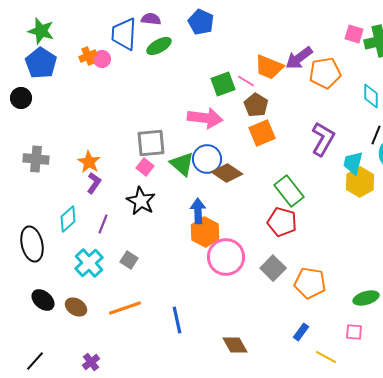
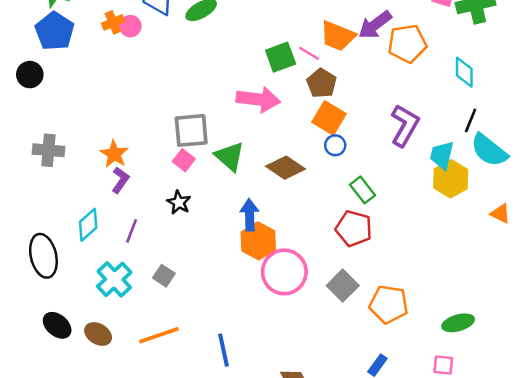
orange square: (262, 133) -> (329, 118), turned -36
blue circle: (207, 159) -> (335, 145), moved, size x0.6
green rectangle: (289, 191) -> (363, 190), size x0.7
black star: (141, 201) -> (179, 202), size x0.7

